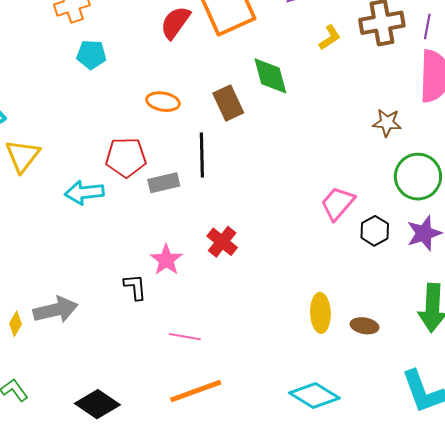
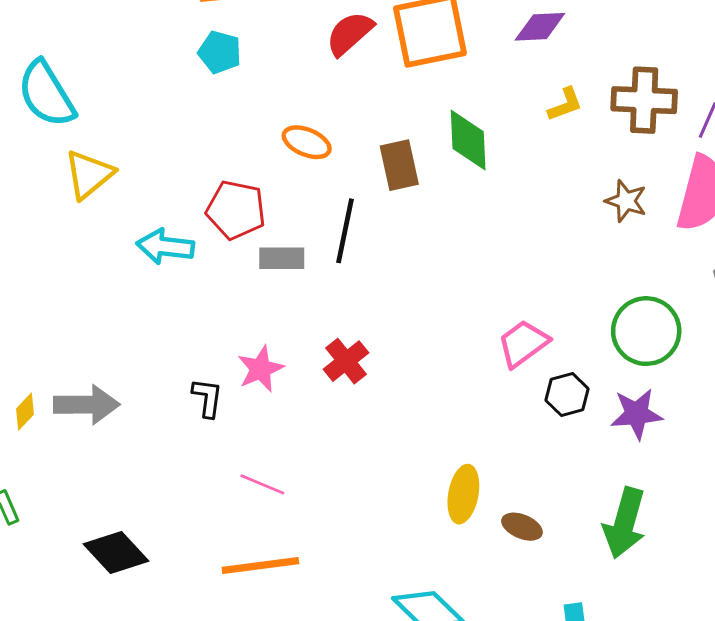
brown star: (387, 123) -> (626, 201), moved

